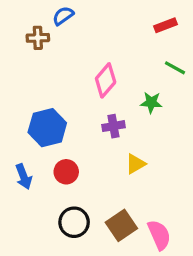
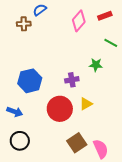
pink diamond: (106, 80) -> (79, 21), moved
red circle: (66, 172) -> (60, 109), moved, size x1.6
blue arrow: (24, 177) -> (15, 112), turned -49
black circle: (74, 222) -> (20, 141), moved

